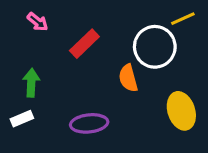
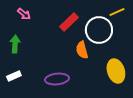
red rectangle: (84, 44) -> (69, 22), moved
green arrow: (31, 83) -> (15, 44), moved

